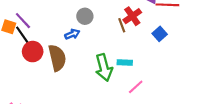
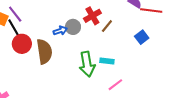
gray circle: (85, 16) -> (73, 27), moved
red cross: (132, 16) -> (92, 16), moved
brown line: (122, 25) -> (107, 26), turned 56

